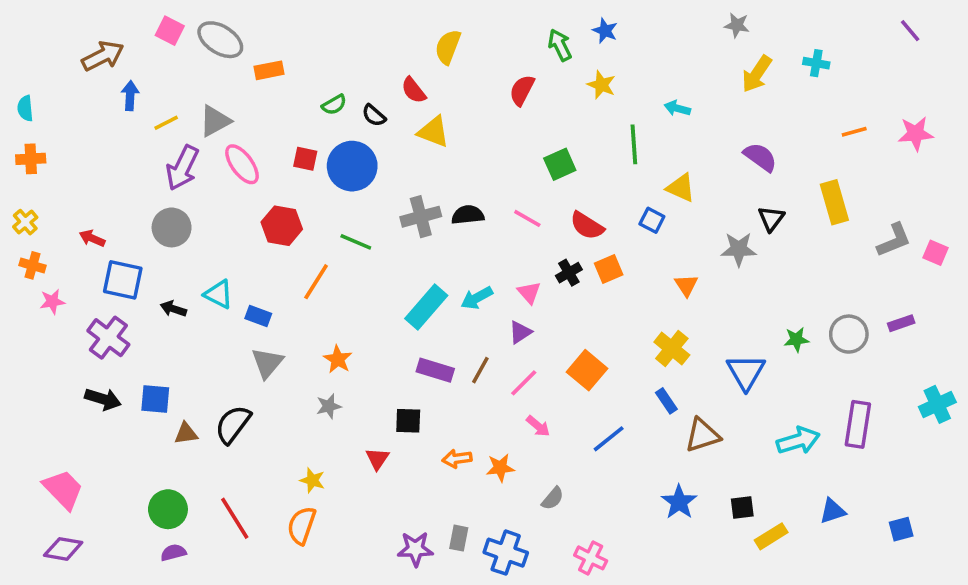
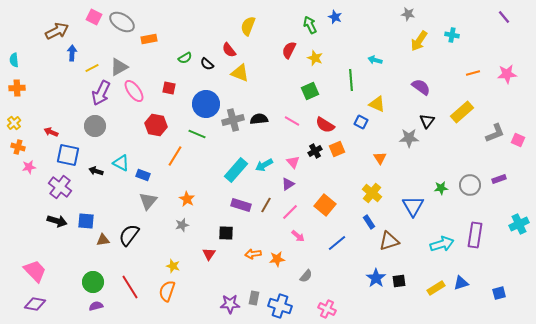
yellow star: (601, 85) -> (315, 58), moved
blue circle: (352, 166) -> (206, 104), moved
yellow rectangle: (834, 202) -> (462, 112), turned 65
black square: (742, 507) -> (399, 281), moved
yellow rectangle: (771, 536) -> (436, 288), moved

